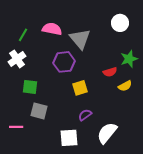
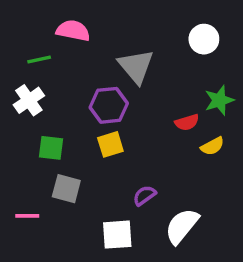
pink semicircle: (52, 29) -> (73, 31), moved
green line: (23, 35) -> (39, 59), turned 48
yellow square: (80, 88) -> (110, 144), moved

